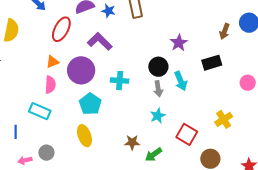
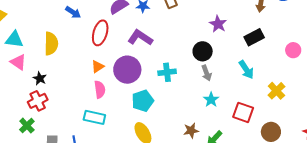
cyan arrow: (181, 81) -> (246, 70), moved
cyan pentagon: (90, 104) -> (143, 101), turned 30

